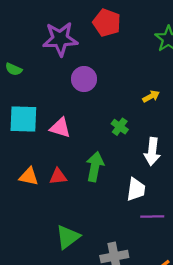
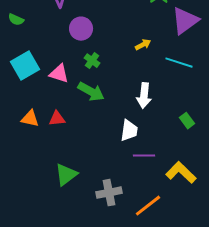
cyan square: (23, 119) -> (25, 66), turned -32
green cross: (120, 127) -> (92, 61), moved
green arrow: (95, 167) -> (91, 92), moved, turned 108

